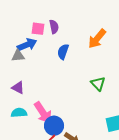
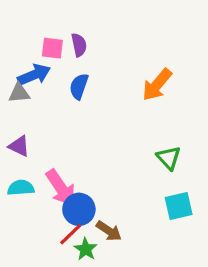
orange arrow: (97, 39) -> (157, 85), moved
blue semicircle: (63, 52) -> (79, 86), moved
green triangle: (98, 84) -> (169, 158), moved

